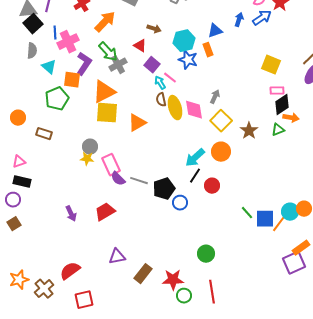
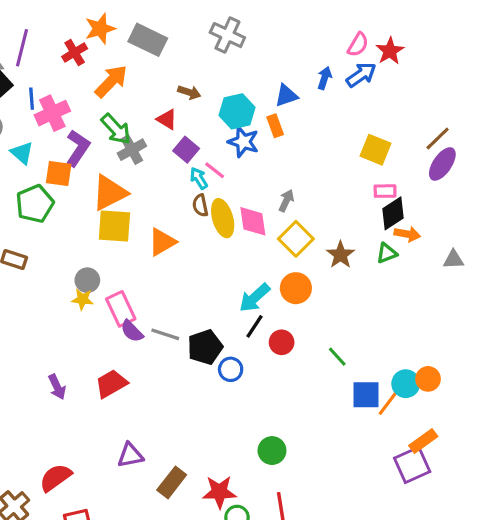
green line: (247, 213) -> (337, 357), moved

